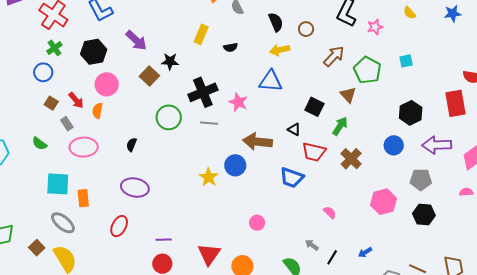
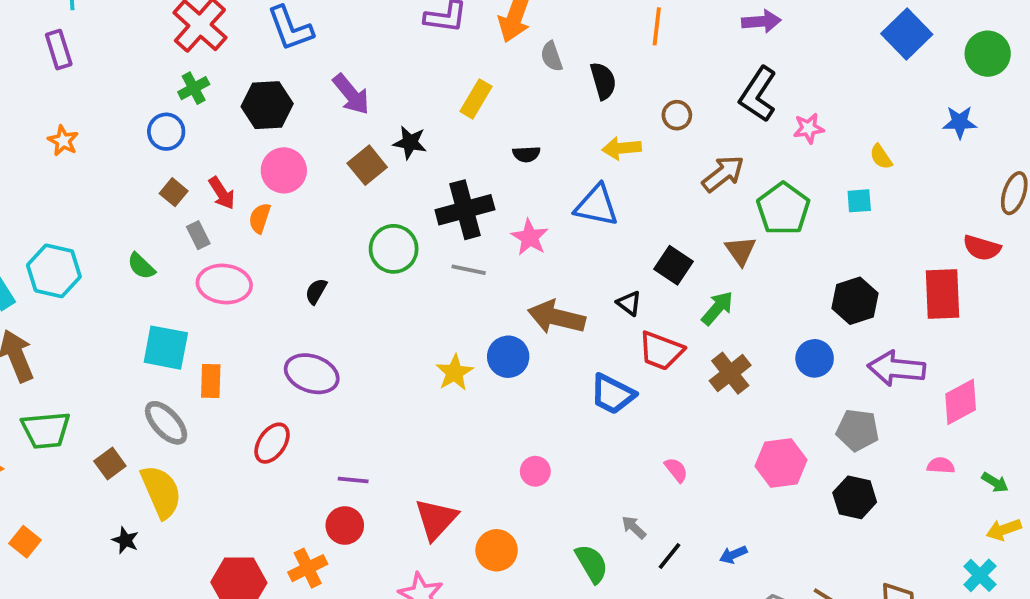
yellow semicircle: (410, 13) -> (881, 157), moved
black semicircle: (276, 22) -> (603, 81), moved
black semicircle: (231, 47) -> (526, 154), moved

